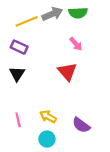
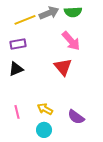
pink arrow: (76, 44) -> (71, 41), size x1.5
purple rectangle: (19, 47) -> (18, 44), turned -35
black triangle: (17, 74) -> (16, 69), turned 35

